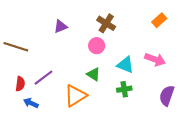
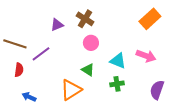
orange rectangle: (159, 20) -> (150, 19), size x1.5
brown cross: (106, 23) -> (85, 19), moved
purple line: (44, 78) -> (41, 54), moved
red semicircle: (20, 84) -> (19, 70), moved

